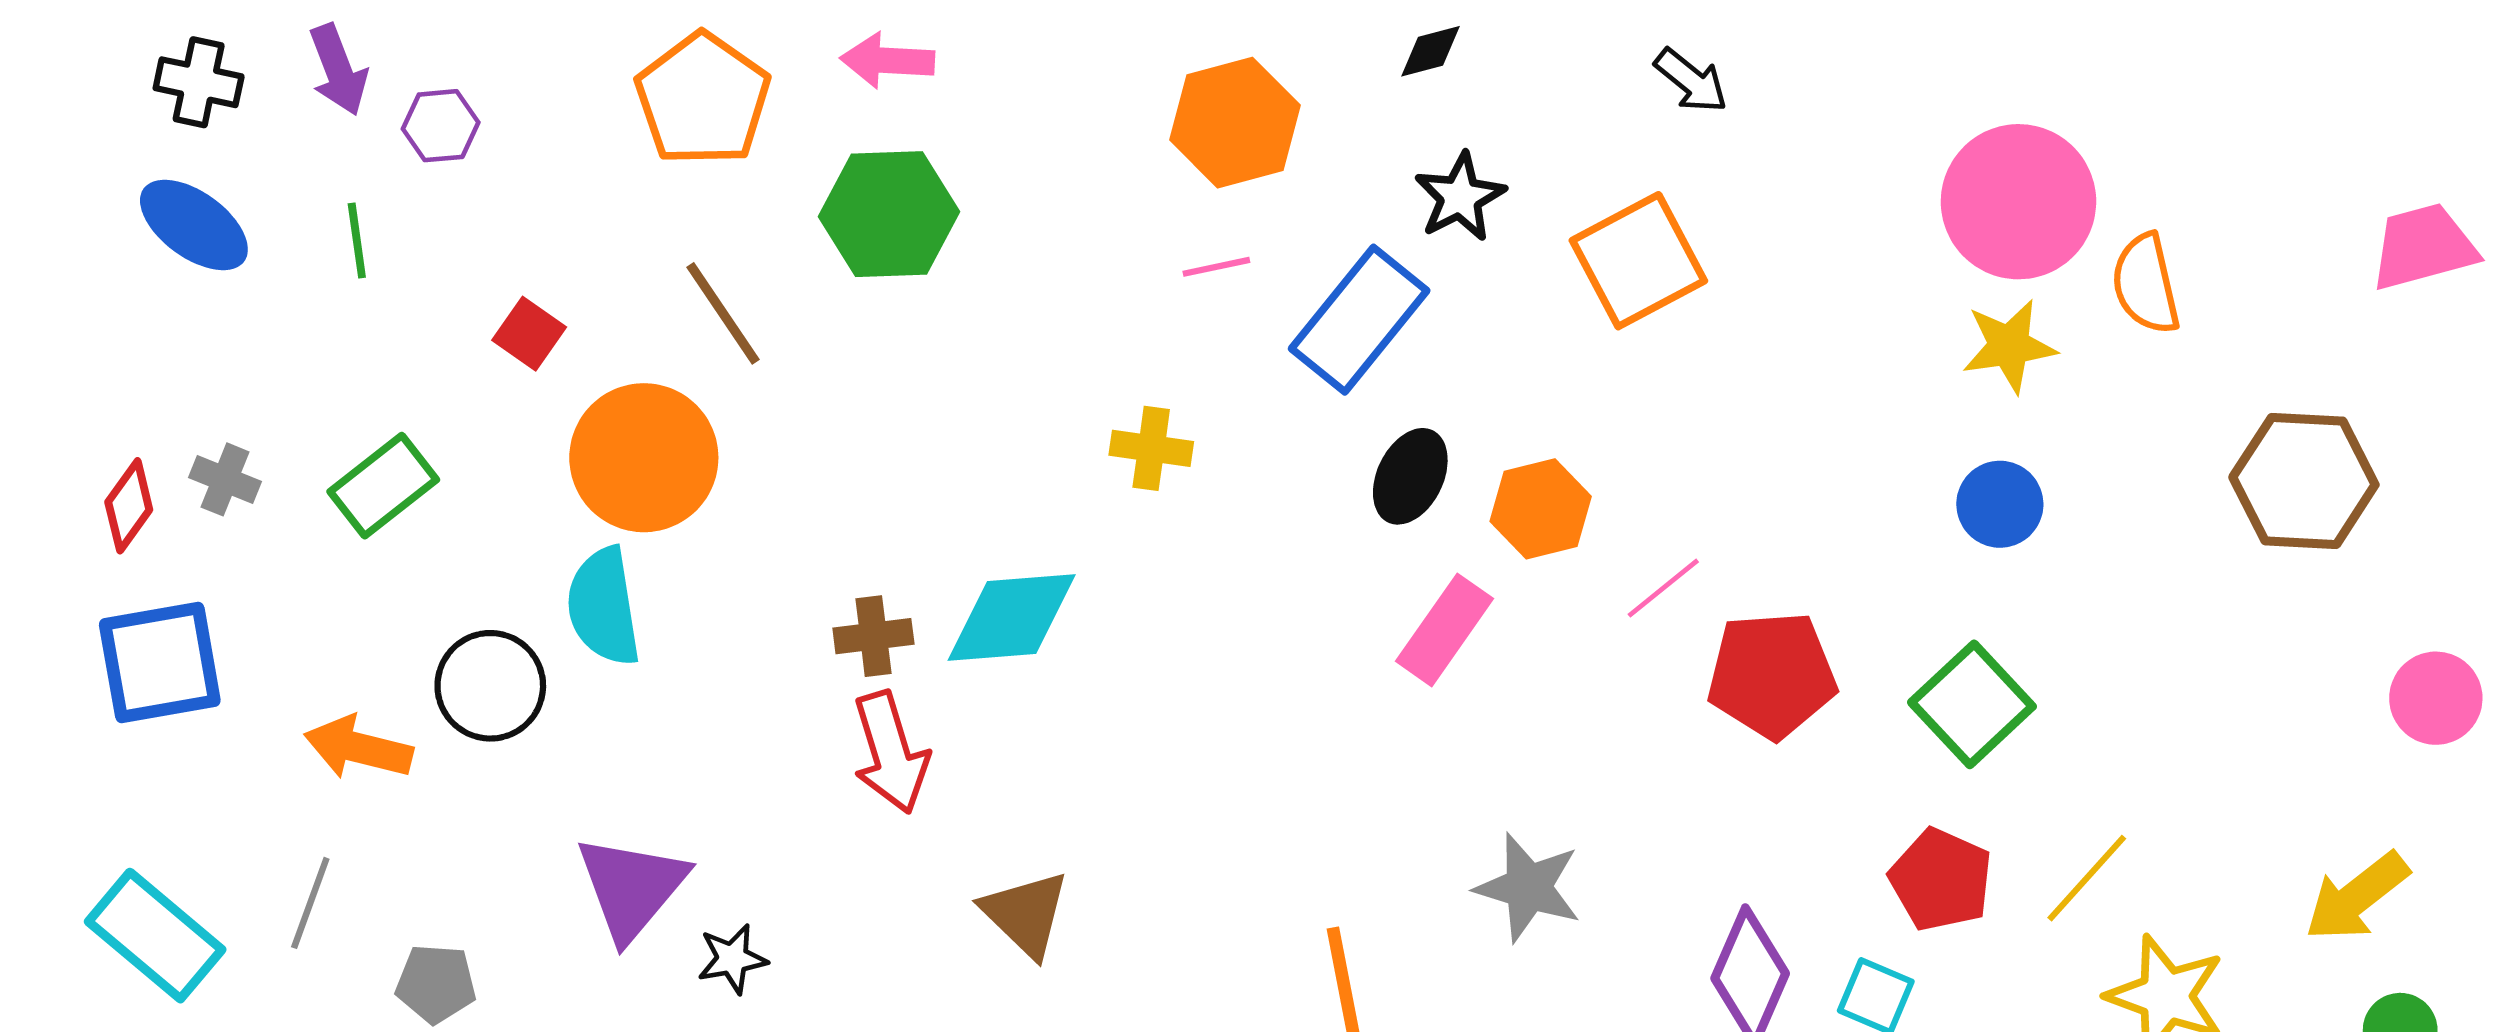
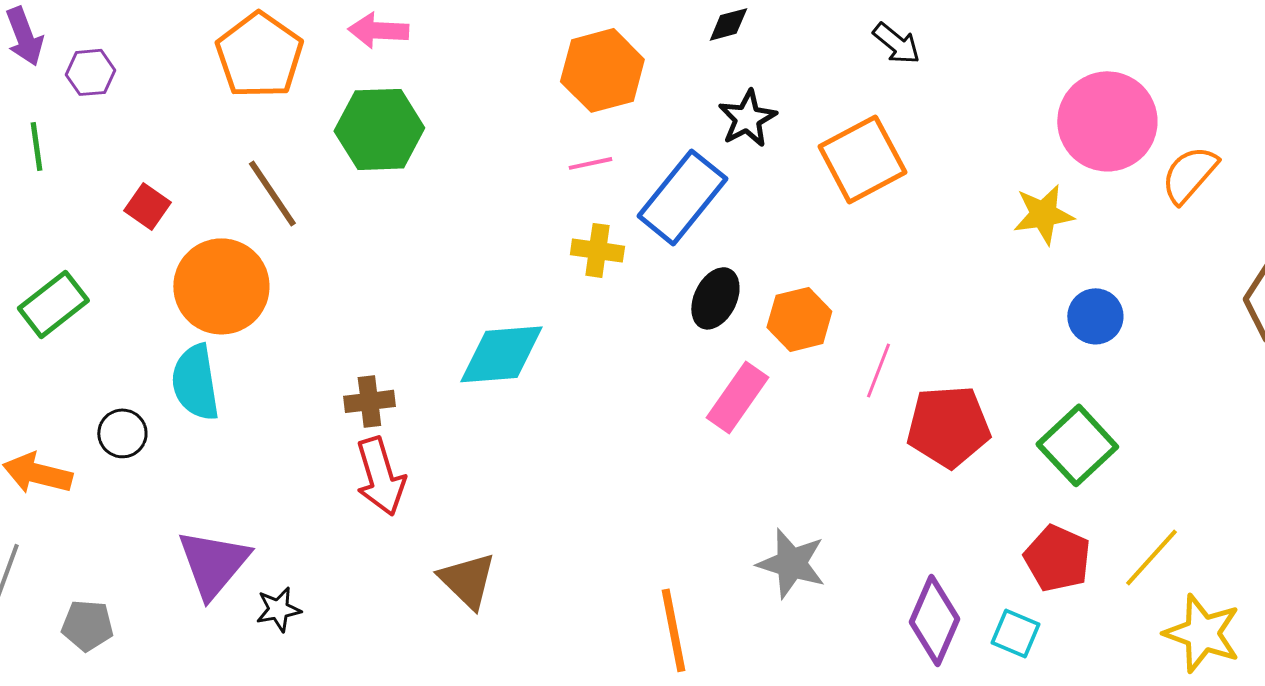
orange semicircle: (2146, 284) -> (1189, 174), turned 54
yellow star: (2009, 346) -> (1043, 214), moved
yellow cross: (1151, 448) -> (597, 250), moved
pink line: (1663, 588) -> (878, 370), turned -30
cyan diamond: (1012, 617) -> (501, 354), moved
black circle: (490, 686) -> (122, 433), size x0.7

